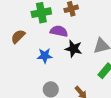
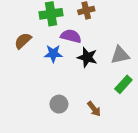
blue star: (45, 56) -> (53, 54), moved

